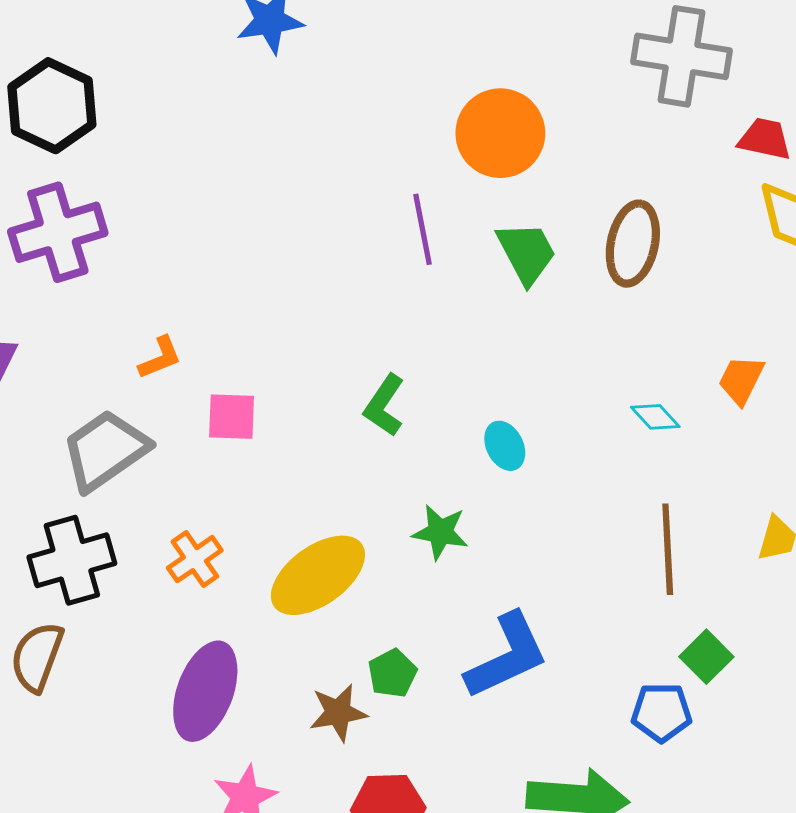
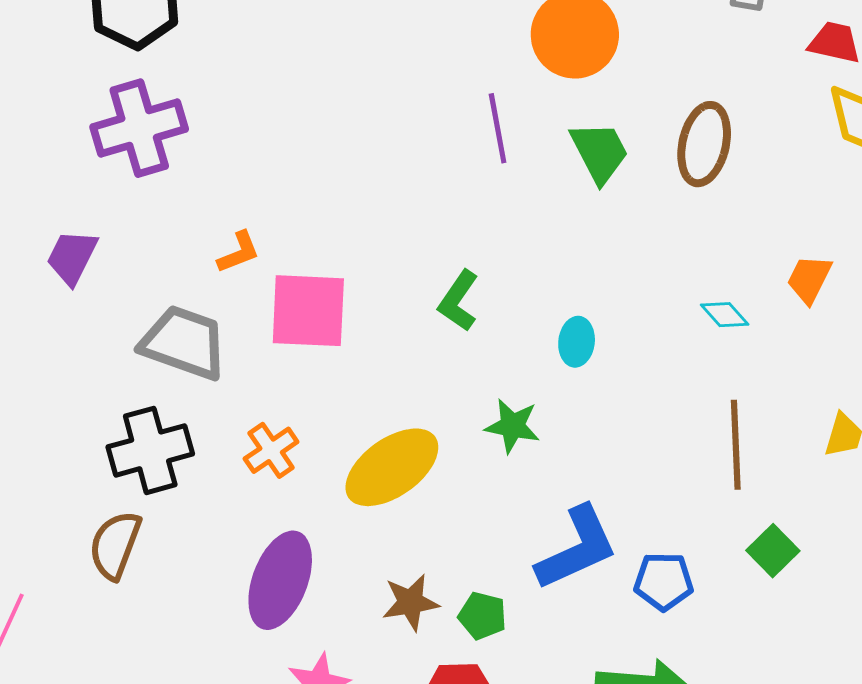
pink square: (232, 417) -> (308, 311), size x1.6
cyan ellipse: (505, 446) -> (577, 342), turned 33
gray trapezoid: (105, 450) -> (184, 343), turned 54
green pentagon: (392, 673) -> (482, 616), moved, turned -30
blue pentagon: (662, 712) -> (664, 581), moved

